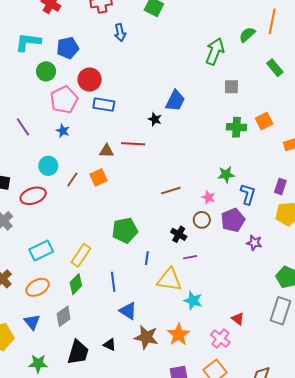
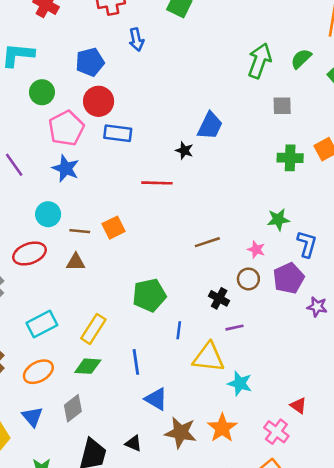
green semicircle: (247, 35) -> (301, 59), moved
blue pentagon: (68, 48) -> (90, 62), moved
blue star: (63, 131) -> (66, 168), size x1.5
brown triangle: (106, 151) -> (76, 262), moved
brown line: (72, 180) -> (80, 231), turned 63
green diamond: (76, 284) -> (88, 366), turned 50

